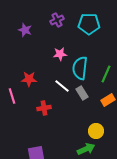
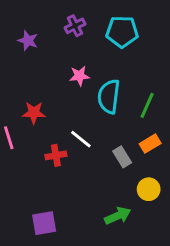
white line: (62, 86) -> (81, 139), moved
gray rectangle: (82, 93) -> (122, 157), moved
yellow circle: (96, 131) -> (149, 189), moved

